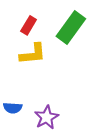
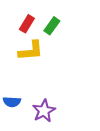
green rectangle: (71, 27) -> (52, 26), moved, size x0.6

